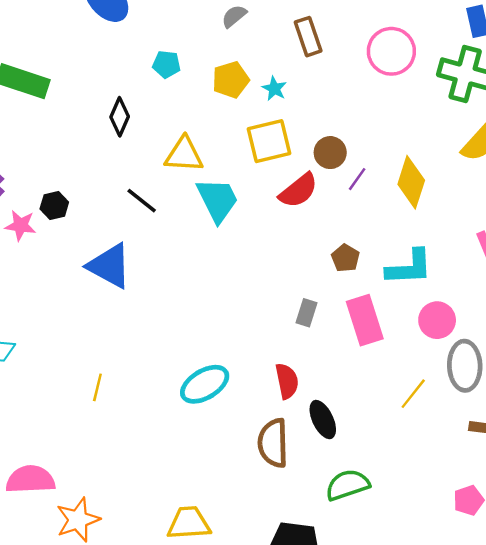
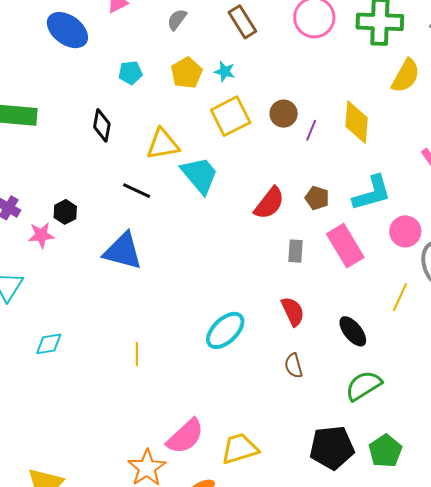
red semicircle: (298, 191) -> (269, 203), moved
black ellipse: (323, 420) -> (353, 331), moved
brown semicircle: (273, 443) -> (294, 366), size x0.6
pink semicircle: (30, 480) -> (185, 436), moved, turned 153

